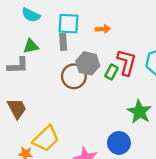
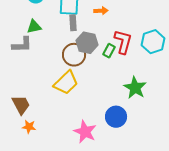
gray rectangle: (63, 42) -> (73, 23), moved
brown trapezoid: (17, 109) -> (21, 105), moved
yellow trapezoid: (46, 139) -> (66, 83), moved

